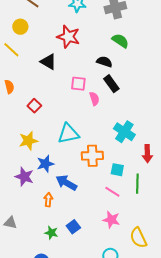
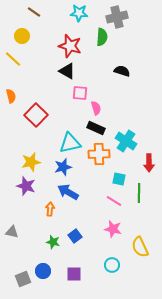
green semicircle: (120, 41) -> (102, 37), moved, turned 60
black triangle: (48, 62) -> (67, 71), moved
black semicircle: (104, 62) -> (122, 71), moved
black rectangle: (111, 84) -> (96, 128), moved, turned -30
red square: (34, 106) -> (36, 115), size x1.6
yellow star: (28, 141) -> (31, 162), moved
orange cross: (92, 156) -> (99, 154), moved
blue star: (45, 164) -> (63, 167), moved

